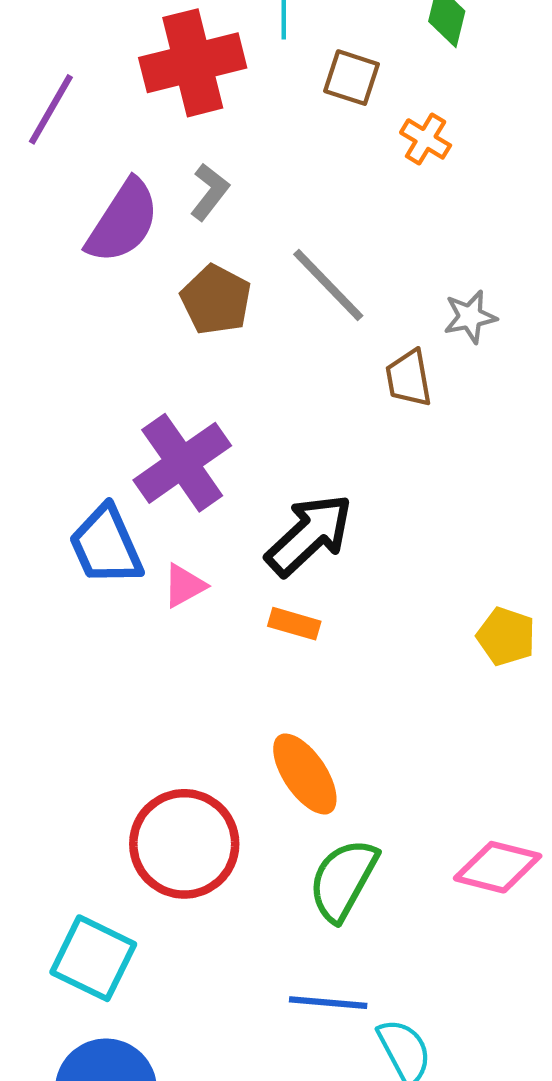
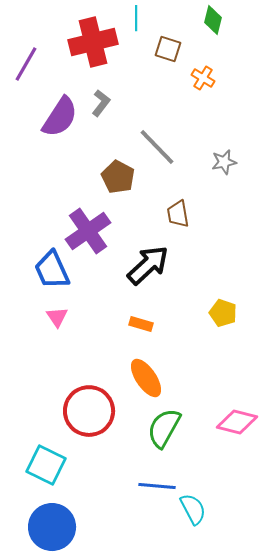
brown pentagon: (216, 300) -> (118, 177), moved
brown trapezoid: (409, 378) -> (178, 214), moved
pink triangle: (184, 586) -> (57, 317), moved, turned -35
orange rectangle: (294, 624) -> (141, 324), moved
yellow pentagon: (506, 636) -> (223, 313), moved

